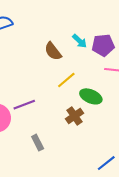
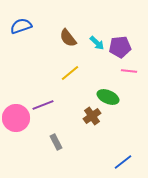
brown semicircle: (53, 51) -> (68, 38), moved
yellow line: (66, 80) -> (70, 73), moved

